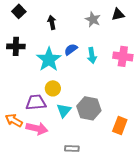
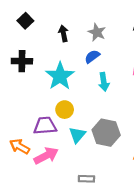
gray star: (93, 19) -> (97, 32), moved
blue semicircle: (71, 49) -> (92, 56), moved
cyan arrow: (92, 55) -> (104, 82), moved
pink arrow: (37, 128) -> (46, 156), turned -40

